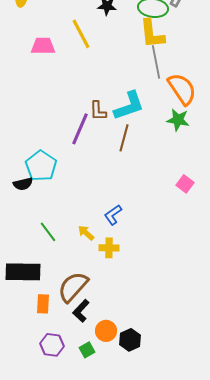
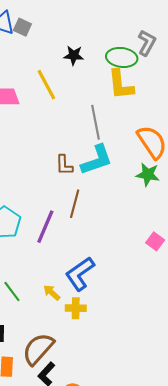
gray line: (156, 62) -> (96, 122), moved
purple line: (80, 129) -> (45, 227), moved
brown line: (124, 138) -> (75, 204), moved
blue L-shape: (113, 215) -> (80, 274), size x1.6

